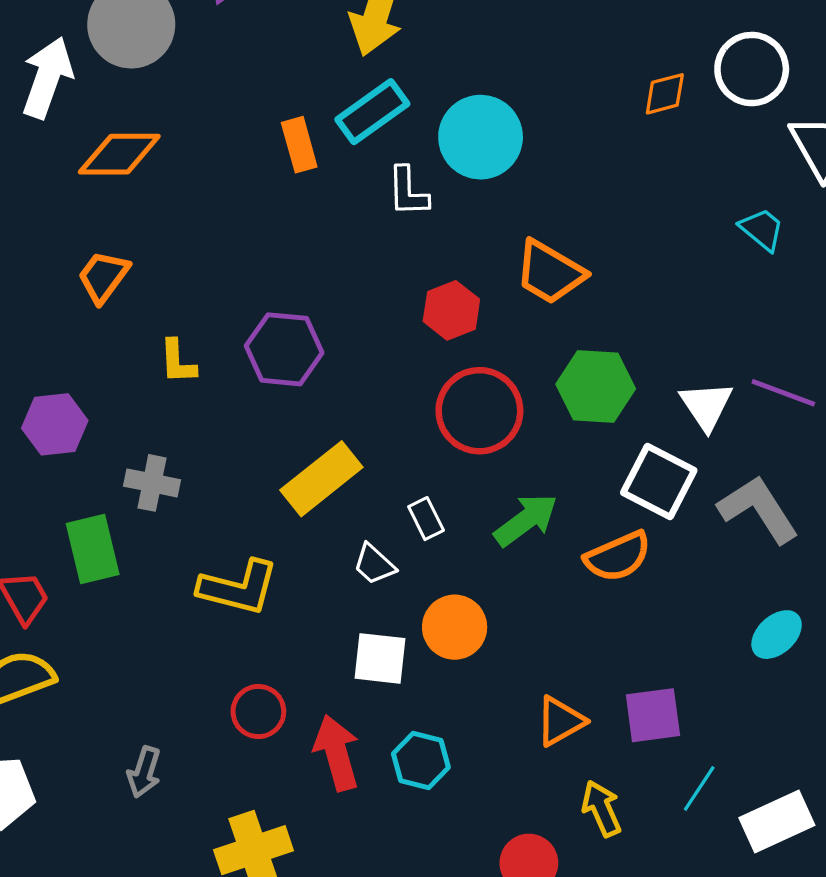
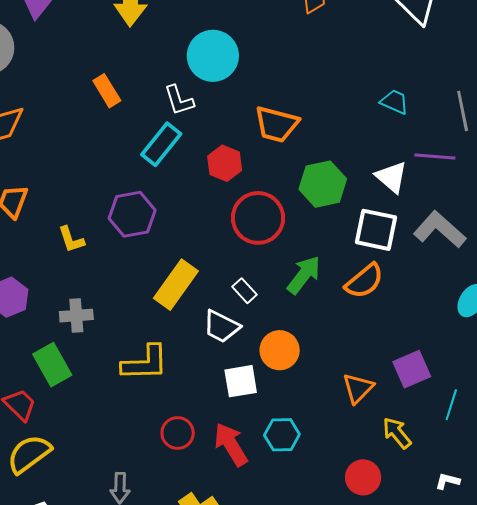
cyan rectangle: (372, 112) -> (161, 144), moved
cyan trapezoid: (762, 229) -> (394, 102), moved
white trapezoid: (374, 564) -> (221, 326), size x1.4

